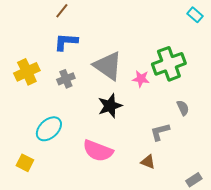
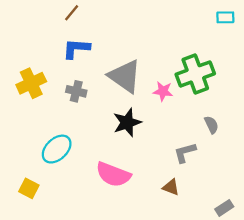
cyan rectangle: (195, 15) -> (225, 17), turned -42
gray cross: (66, 79) -> (76, 91), turned 36

